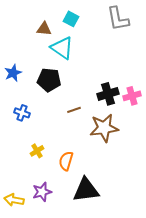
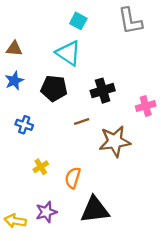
brown triangle: (44, 29) -> (14, 49), moved
black cross: (108, 94) -> (103, 91), moved

